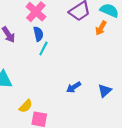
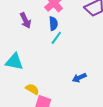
yellow semicircle: (26, 106) -> (32, 89), turned -112

